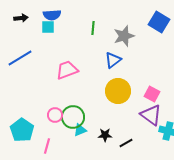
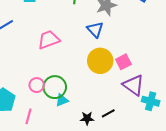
blue triangle: (113, 60) -> (95, 30), turned -36
pink square: (152, 94) -> (123, 62), moved, turned 35
black star: (105, 135) -> (87, 118), moved

